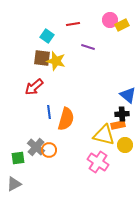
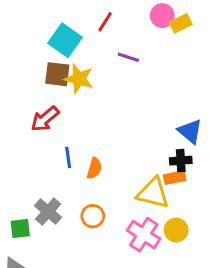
red line: (73, 24) -> (105, 22), turned -48
cyan square: (47, 36) -> (65, 40), size x1.5
orange semicircle: (66, 119) -> (94, 168), size x0.6
yellow circle: (125, 145) -> (176, 230), moved
orange circle: (49, 150) -> (93, 216), moved

